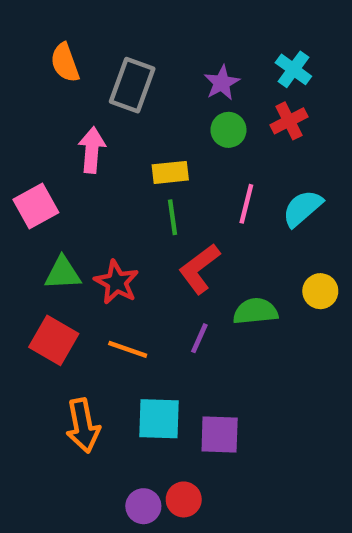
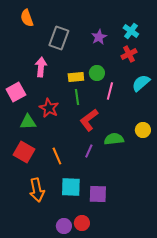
orange semicircle: (65, 63) -> (27, 18), moved
green circle: (228, 130) -> (97, 73), moved
cyan semicircle: (302, 208) -> (141, 83), moved
red star: (116, 282) -> (49, 108), moved
orange line: (128, 349) -> (57, 156), turned 48

